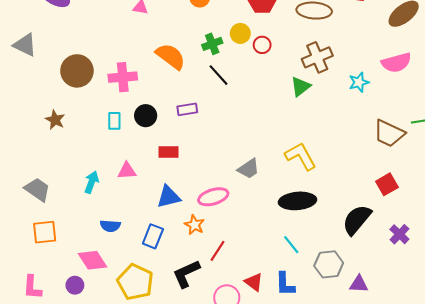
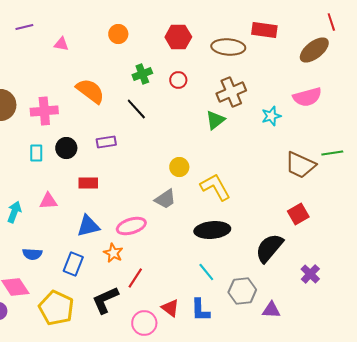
yellow circle: (240, 33) -> (179, 167), moved
green cross: (212, 44) -> (142, 74), moved
purple cross: (399, 234) -> (310, 274), moved

